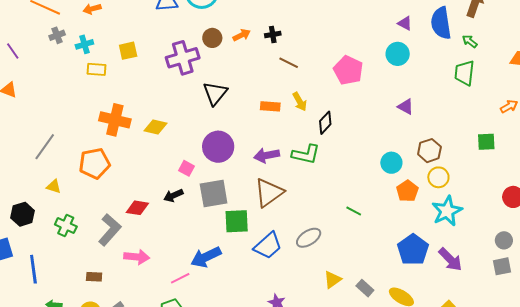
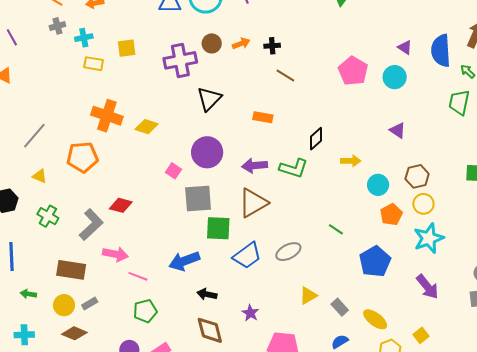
pink pentagon: (348, 70) -> (353, 71), moved
yellow arrow: (300, 102) -> (351, 161), moved, turned -66
black arrow: (173, 195) -> (207, 294), moved, turned 30
blue pentagon: (413, 250) -> (375, 261), moved
brown rectangle: (94, 277) -> (71, 270), size x1.8
pink line: (180, 278) -> (138, 276), moved, turned 42

